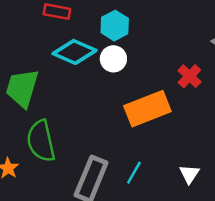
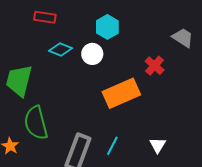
cyan hexagon: (115, 26) -> (107, 27), moved
cyan diamond: (75, 52) -> (61, 50), size x0.7

